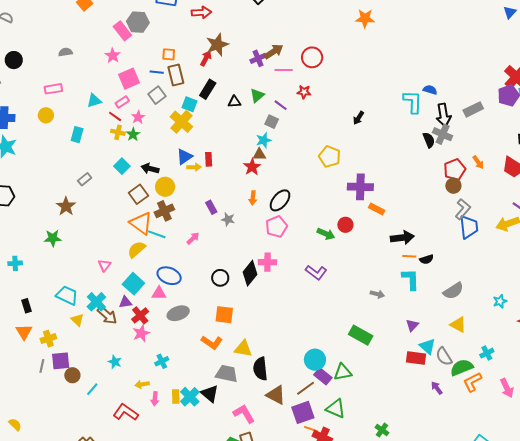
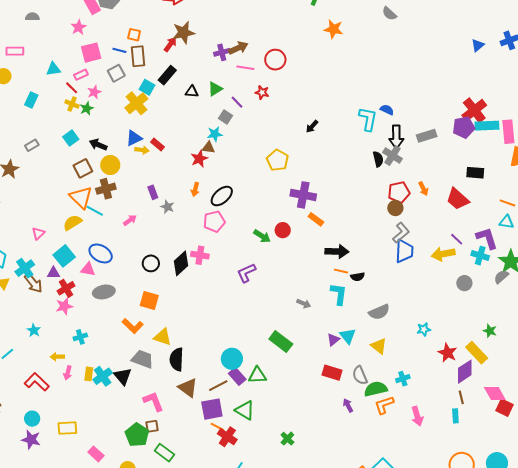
red rectangle: (209, 159) -> (157, 145), turned -56
purple L-shape: (316, 272) -> (246, 273), turned 110
cyan triangle: (427, 346) -> (348, 336), moved

